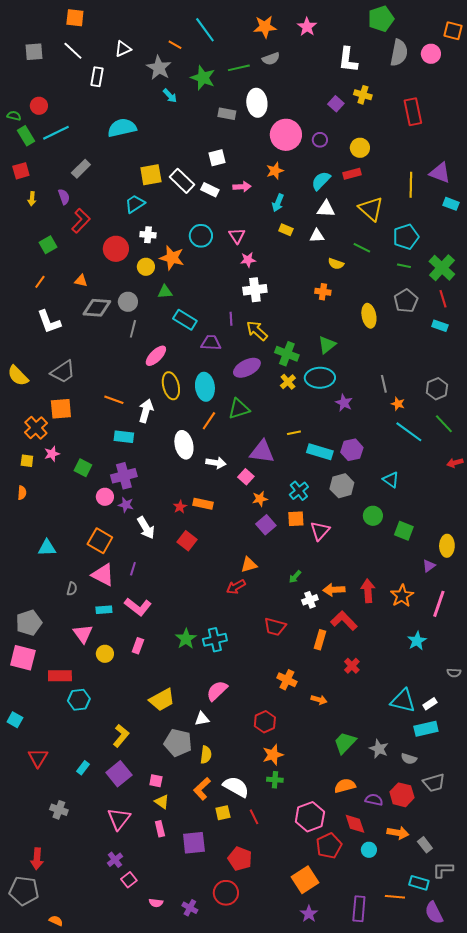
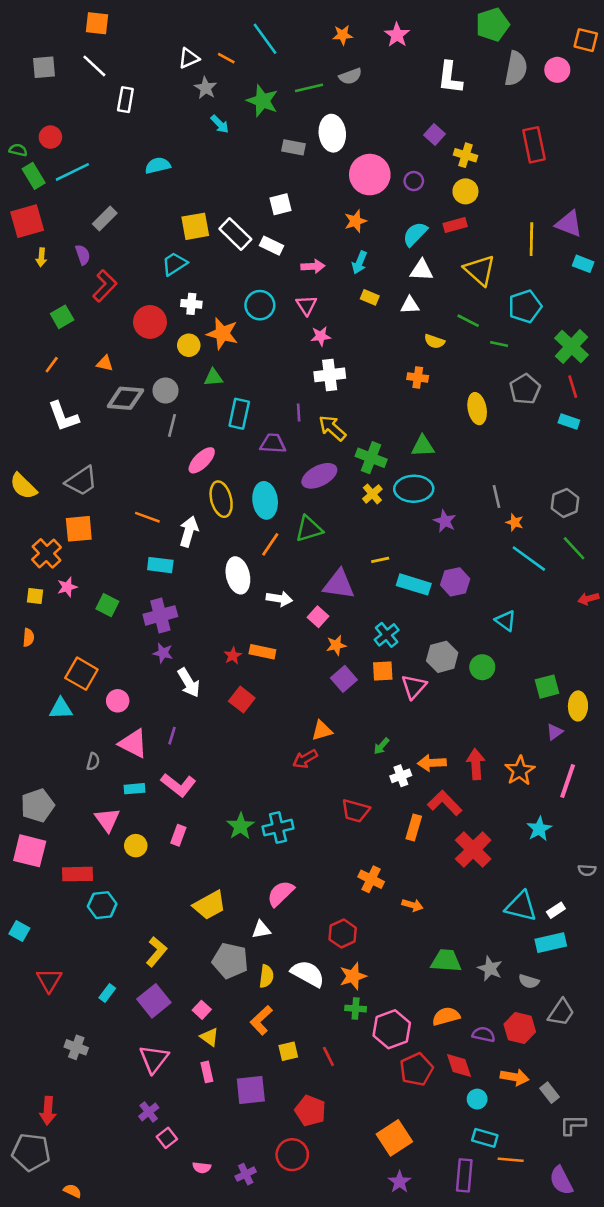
orange star: (265, 27) -> (343, 35), size x0.7
white triangle: (123, 49) -> (189, 58), moved
gray star: (159, 68) -> (206, 88), size x0.7
yellow cross: (363, 95) -> (465, 155), moved
cyan semicircle: (122, 128) -> (158, 166), size x0.7
red square: (21, 171) -> (27, 221), size x1.5
pink arrow: (242, 187) -> (313, 266), moved
green line: (404, 266) -> (499, 344), moved
cyan rectangle: (185, 320) -> (239, 414), turned 70
green triangle: (327, 345) -> (423, 446), turned 36
gray hexagon: (342, 486) -> (442, 657), moved
pink circle: (105, 497) -> (118, 701), moved
green square: (404, 531) -> (547, 687), moved, turned -36
orange square: (100, 541) -> (81, 674), moved
red cross: (352, 666) -> (473, 850), moved, size x1.8
green trapezoid: (345, 743) -> (446, 961), turned 50
pink square: (156, 781) -> (202, 1010), turned 32
gray trapezoid: (434, 783) -> (561, 1012), turned -40
white semicircle: (236, 787) -> (308, 974), moved
pink hexagon: (310, 817) -> (392, 1029), moved
red pentagon: (329, 846) -> (416, 1069), moved
cyan rectangle: (419, 883) -> (485, 1138), moved
purple cross: (190, 908) -> (246, 1174), turned 35

